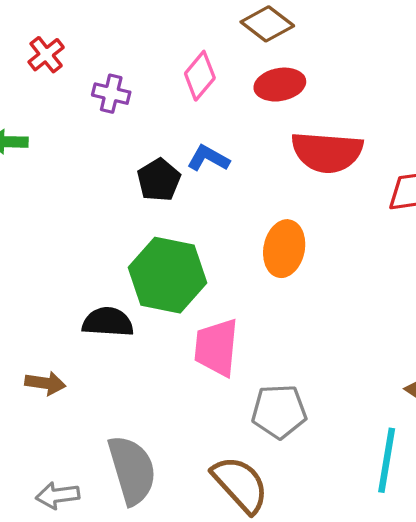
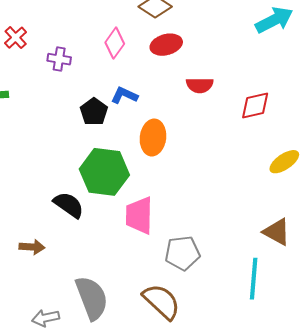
red semicircle: (327, 152) -> (200, 85), size x0.6
orange ellipse: (284, 249) -> (153, 138), moved
black semicircle: (108, 322) -> (69, 205), turned 36

